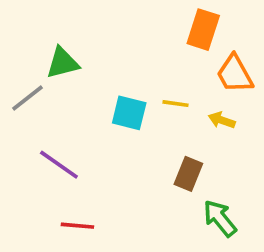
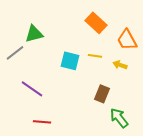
orange rectangle: (203, 30) -> (96, 23), moved, turned -65

